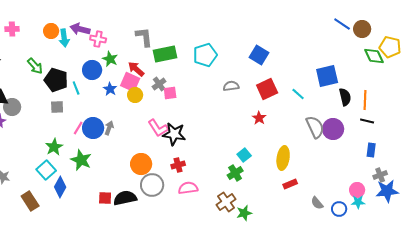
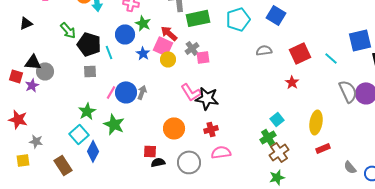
blue square: (259, 55) -> (276, 15), moved
gray circle: (152, 185) -> (189, 162), moved
red square: (105, 198) -> (150, 151), moved
black semicircle: (125, 198) -> (158, 162), size x0.6
brown cross: (226, 202) -> (279, 152), moved

